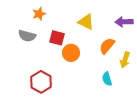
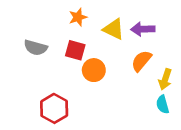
orange star: (39, 14) -> (78, 17), moved
purple arrow: (124, 22) -> (143, 29), moved
cyan semicircle: (107, 79) -> (163, 104), moved

